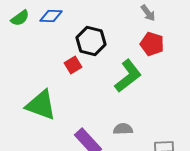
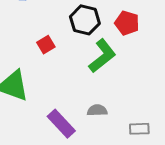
black hexagon: (91, 41) -> (85, 20), moved

